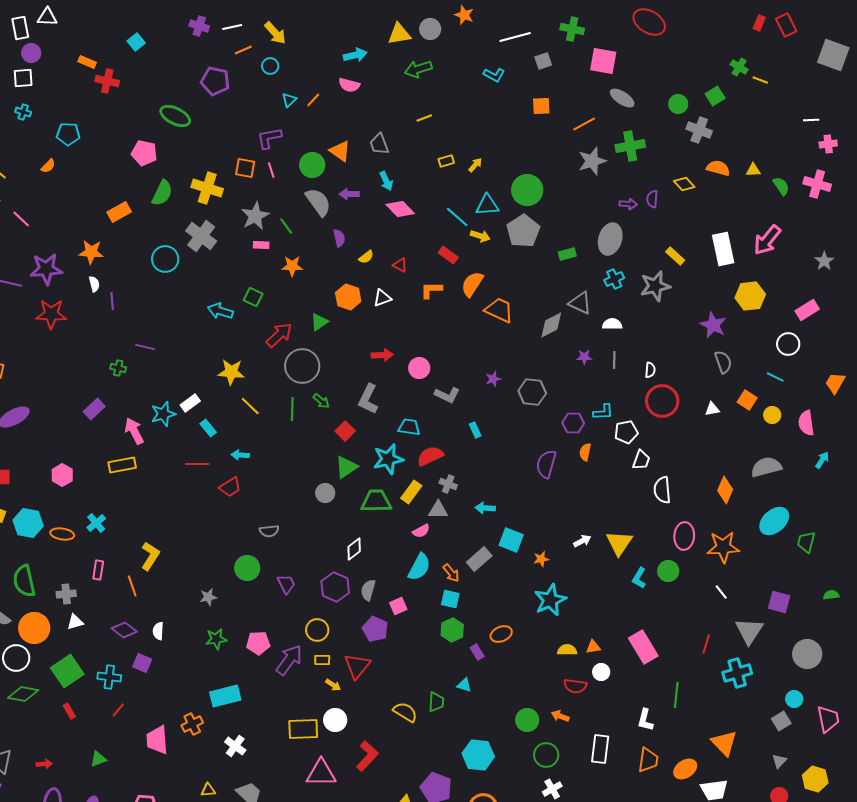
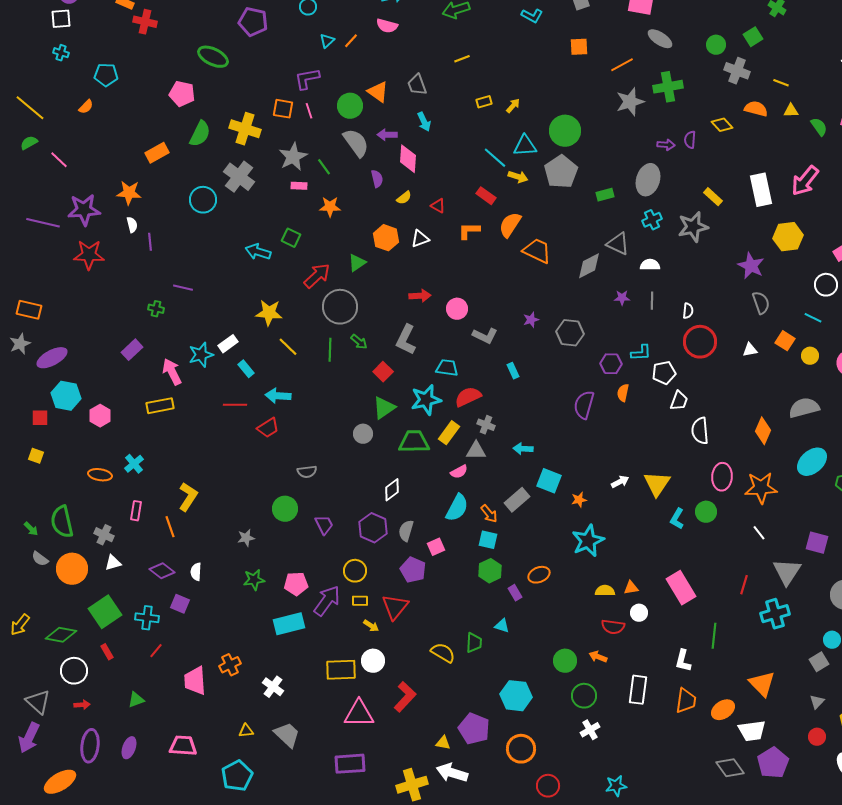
yellow line: (760, 80) -> (781, 83), moved
pink diamond: (400, 209) -> (408, 159), moved, turned 48
cyan arrow: (240, 455) -> (278, 396), size x1.4
cyan hexagon: (28, 523) -> (66, 396), moved
gray cross: (66, 594) -> (104, 535), turned 30
white circle: (16, 658) -> (74, 671), moved
cyan rectangle: (225, 696) -> (289, 624), moved

